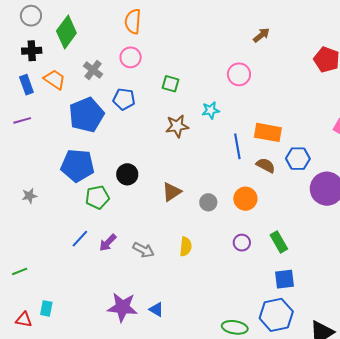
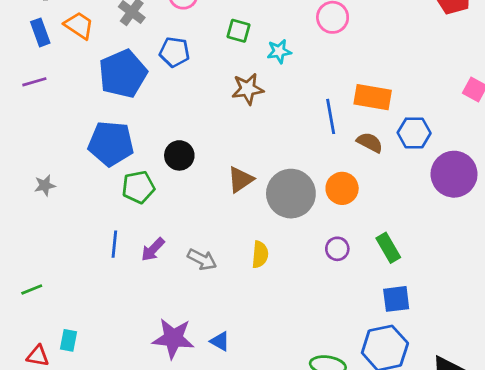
cyan star: (211, 110) -> (279, 51), moved
gray circle: (208, 202) -> (291, 194), size x2.0
blue line: (80, 239) -> (114, 244), turned -36

